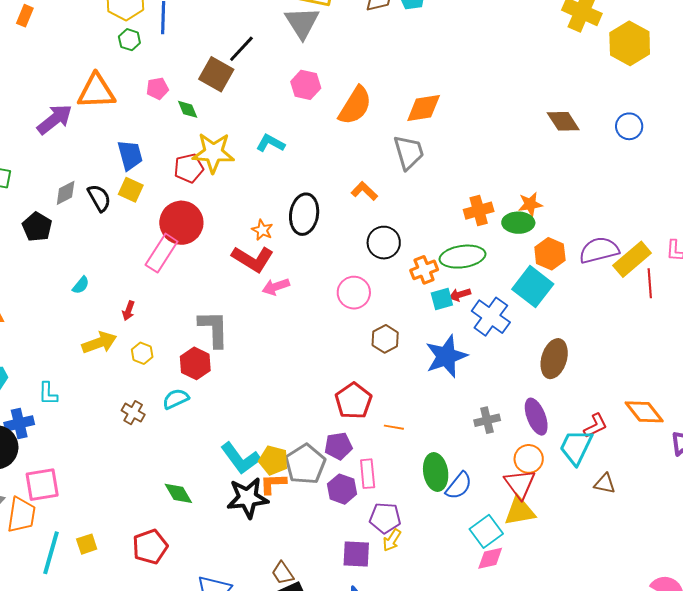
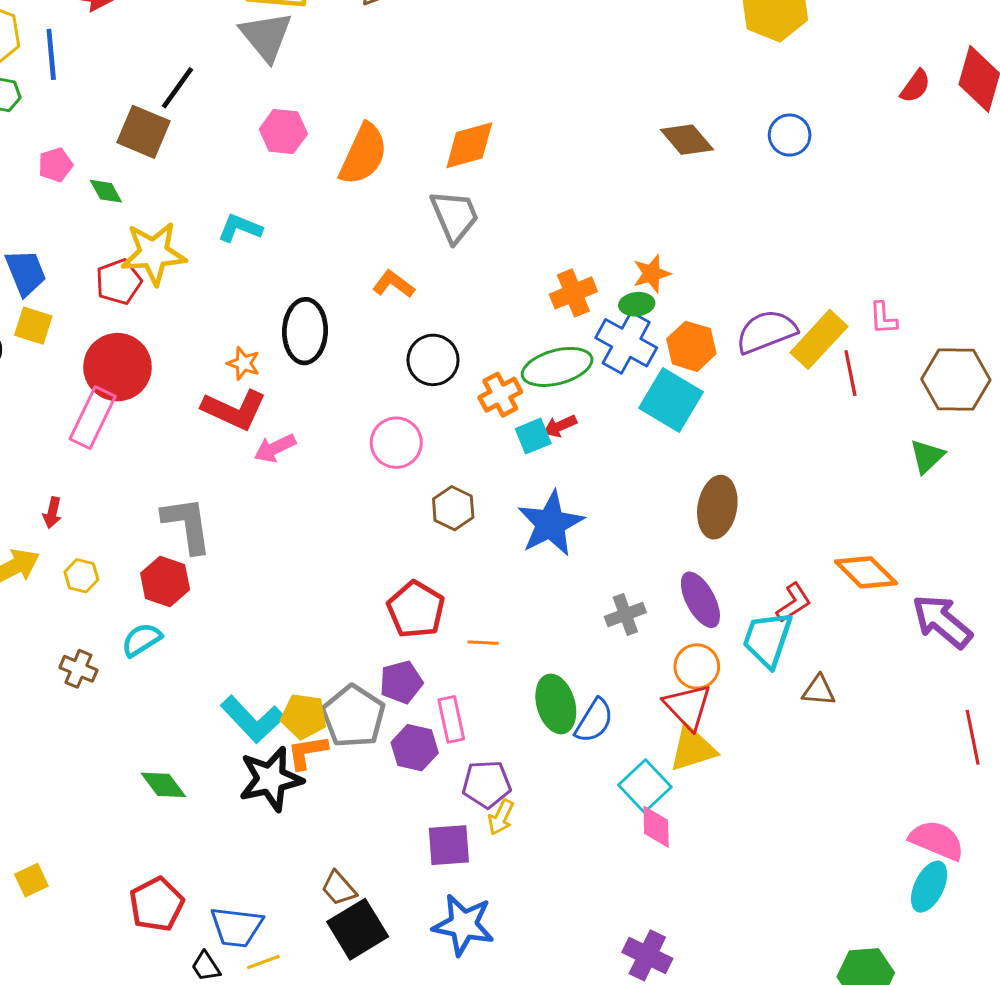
green ellipse: (518, 223) -> (637, 304), size x0.7
blue cross: (491, 317) -> (626, 343), moved
red pentagon: (150, 547) -> (157, 904), moved
pink diamond: (490, 558) -> (656, 827), turned -72

